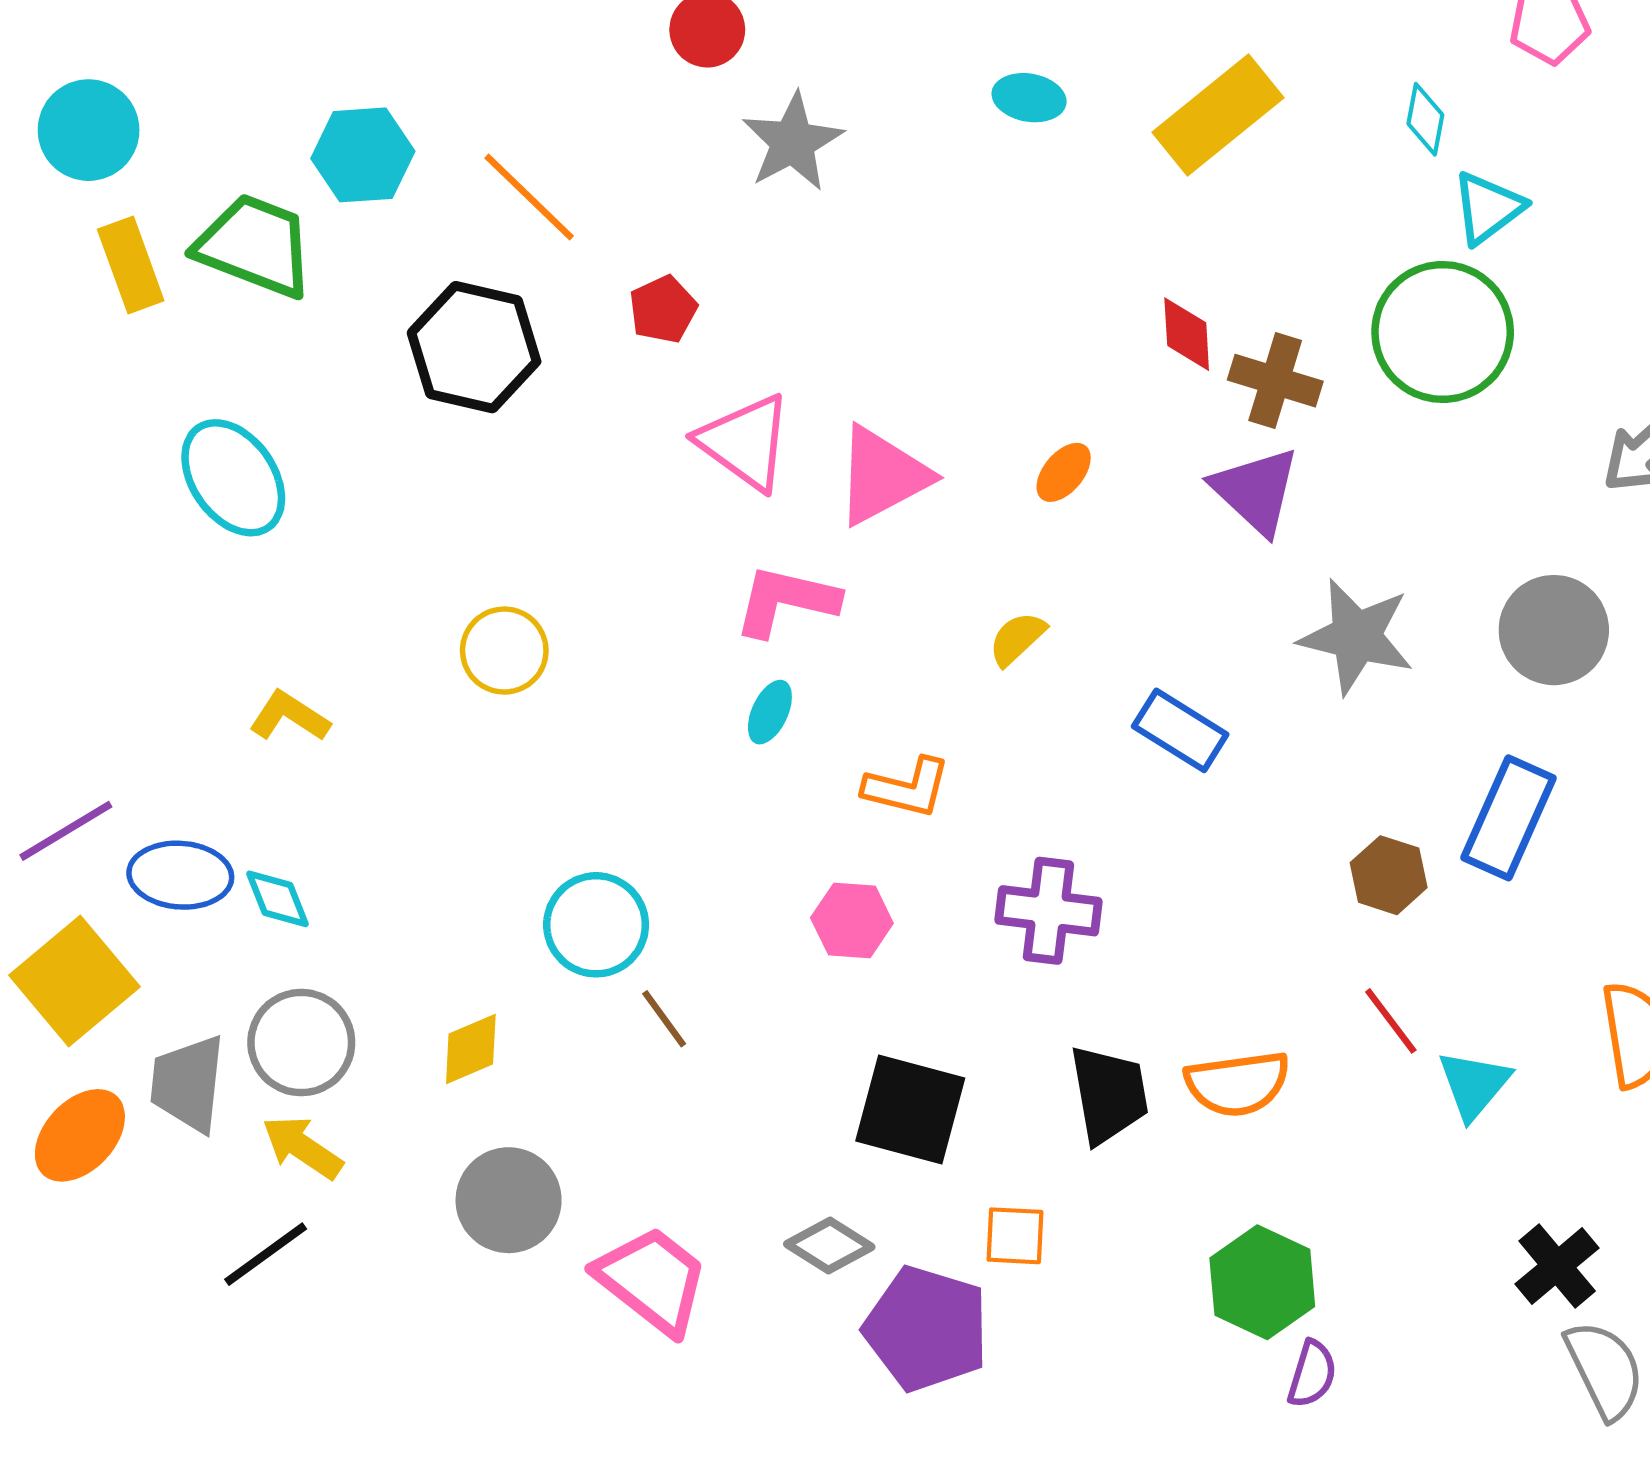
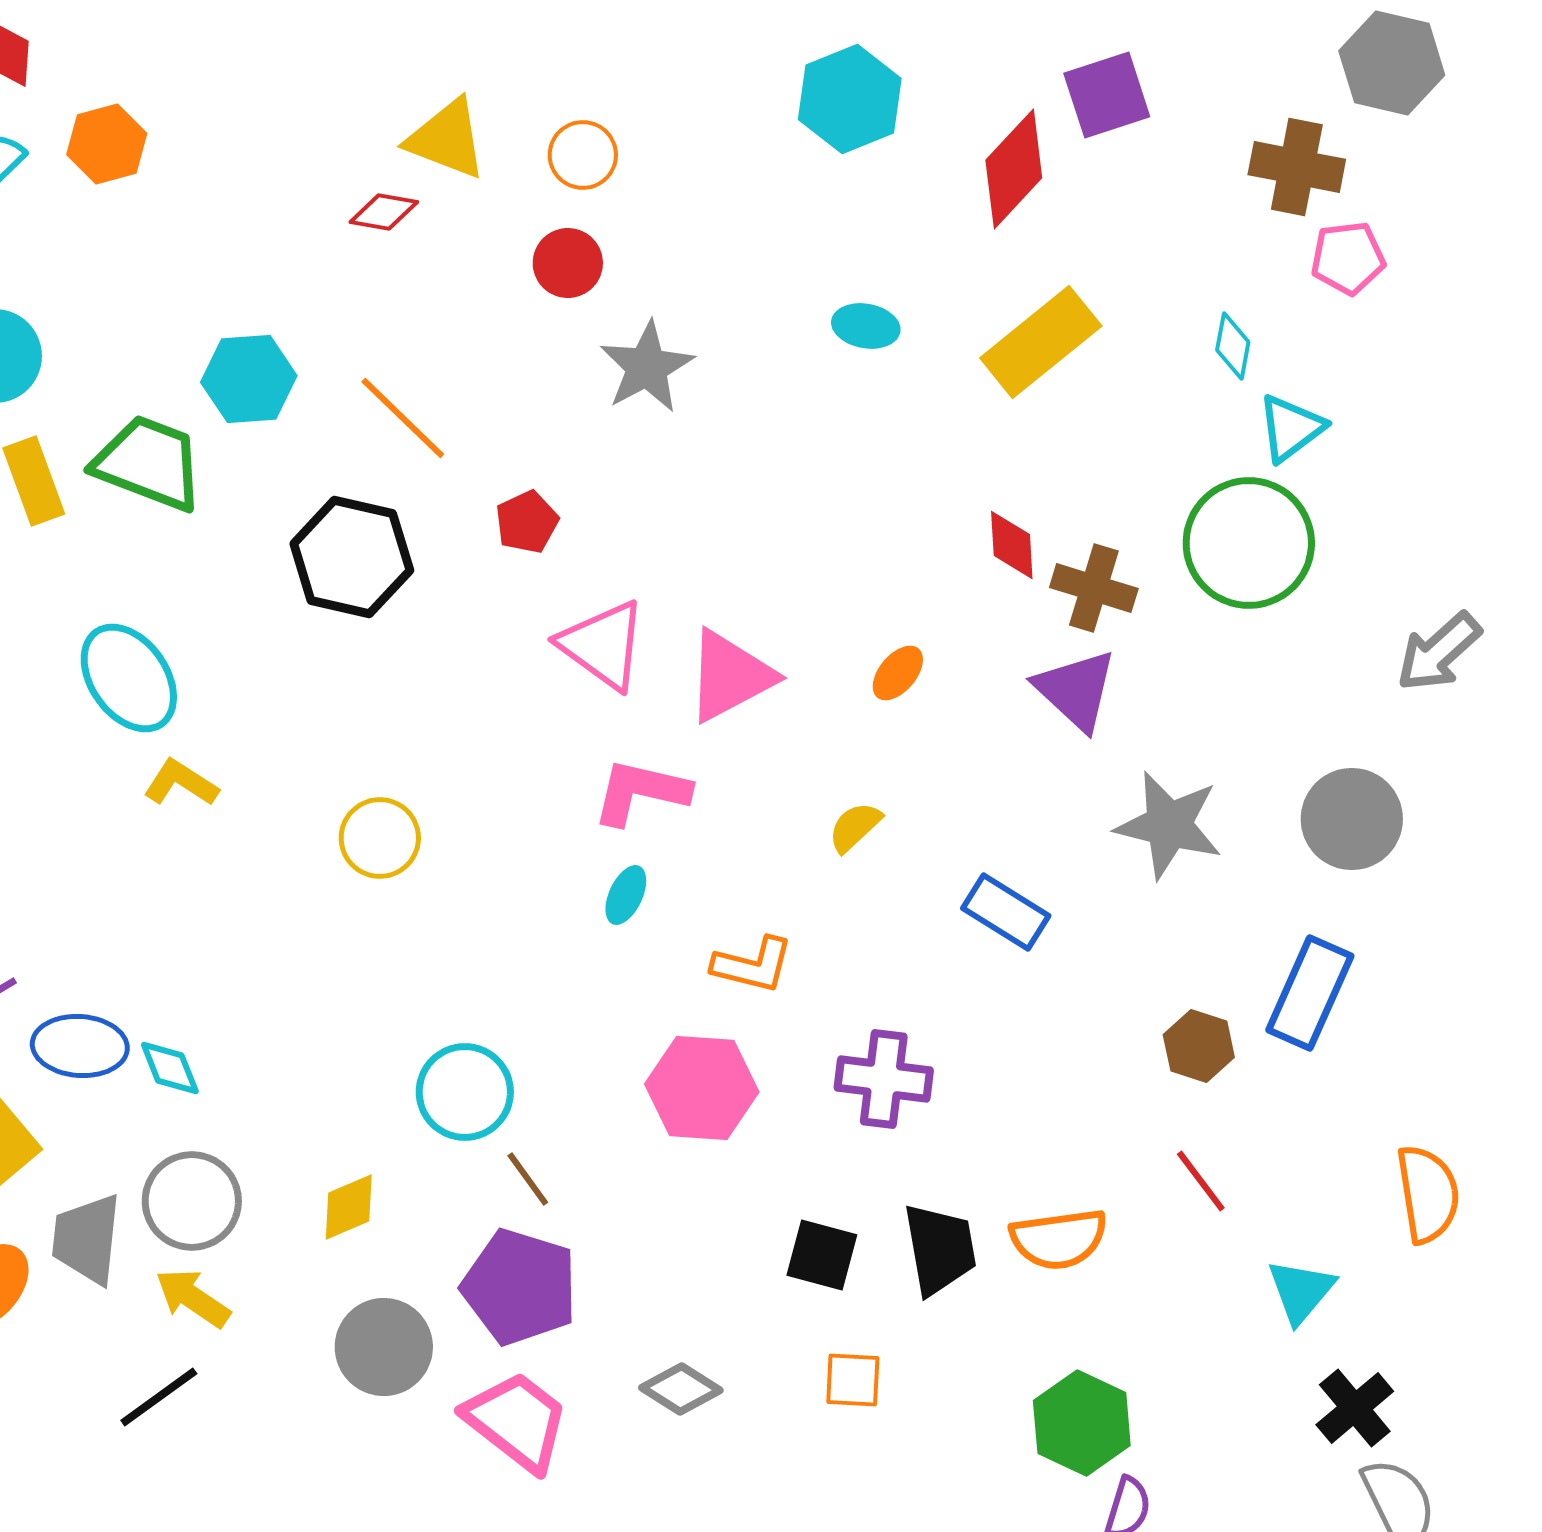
yellow L-shape: (289, 716) -> (181, 783), moved
pink hexagon: (852, 920) -> (702, 1088), size x1.5
cyan triangle: (1474, 1085) -> (1301, 1291), moved
black square: (910, 1109) -> (822, 1255), moved, size x0.7
purple pentagon: (926, 1329) -> (520, 1287), moved

